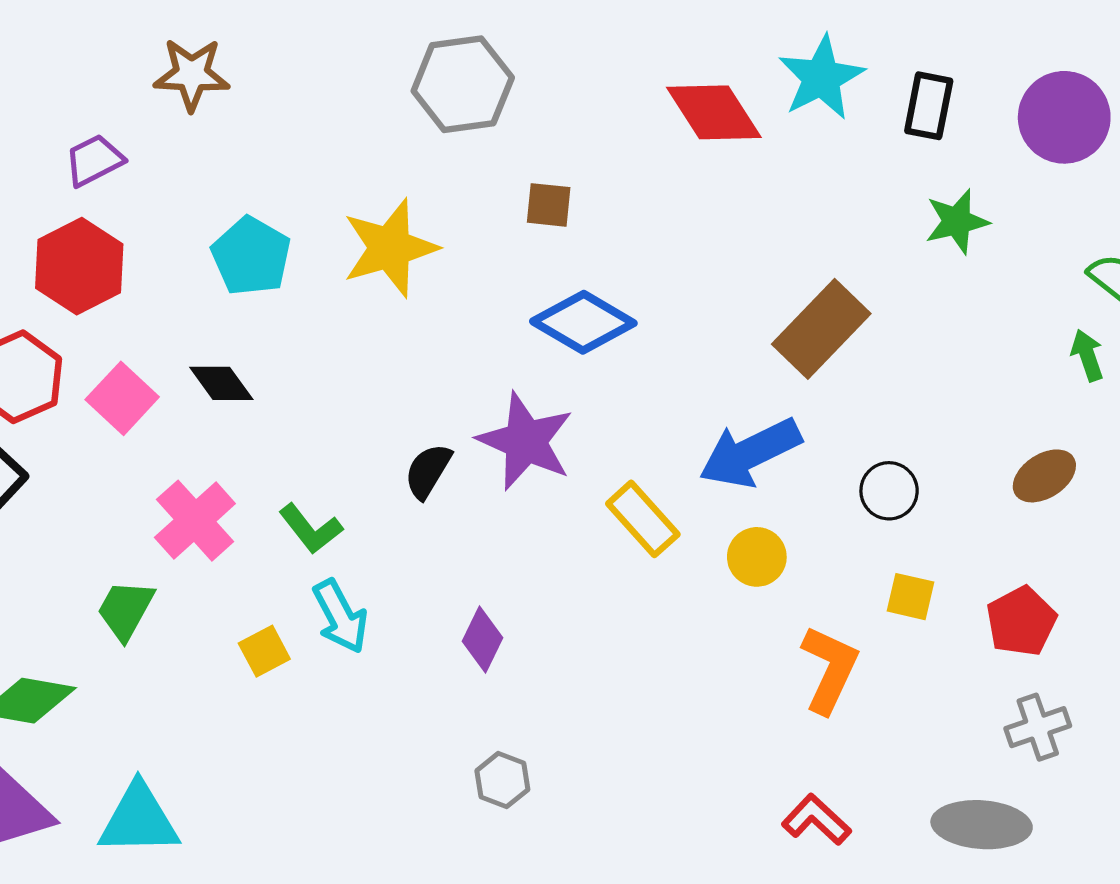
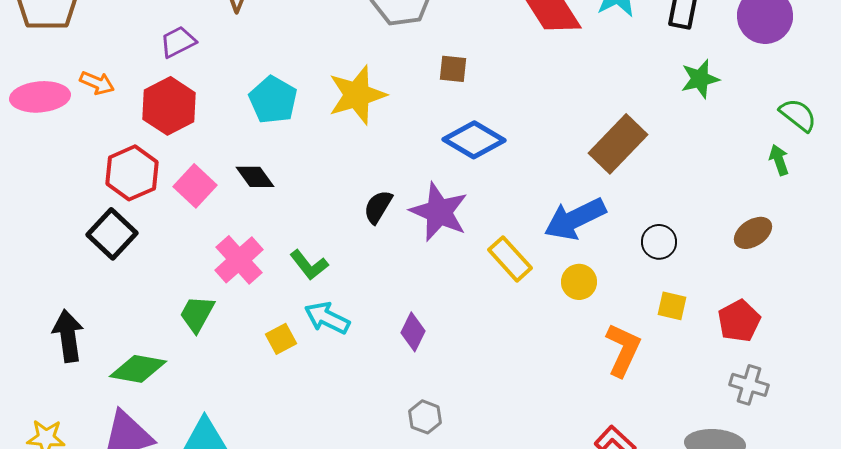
black semicircle: (428, 471) -> (378, 207), moved
cyan arrow: (340, 616) -> (327, 318), turned 144
gray cross: (1038, 727) -> (749, 385), turned 36

